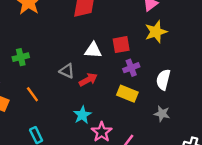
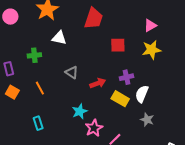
red square: (121, 45) -> (118, 45), moved
white triangle: (93, 50) -> (59, 38), moved
red arrow: (88, 80) -> (98, 83), moved
white semicircle: (163, 80) -> (142, 94), moved

